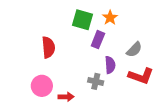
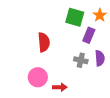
gray cross: (96, 81) -> (81, 60), moved

